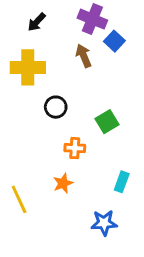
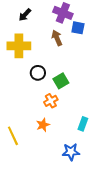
blue square: (114, 41) -> (78, 28), turned -32
green square: (107, 122) -> (61, 81), moved
orange cross: (75, 148) -> (51, 101), turned -32

